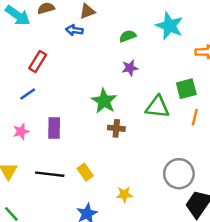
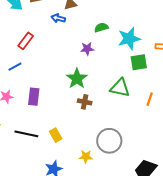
cyan star: (170, 26) -> (129, 39), moved, turned 30
purple star: (130, 68) -> (87, 49), moved
green square: (186, 89) -> (139, 62), moved
gray circle: (179, 174) -> (109, 141), moved

